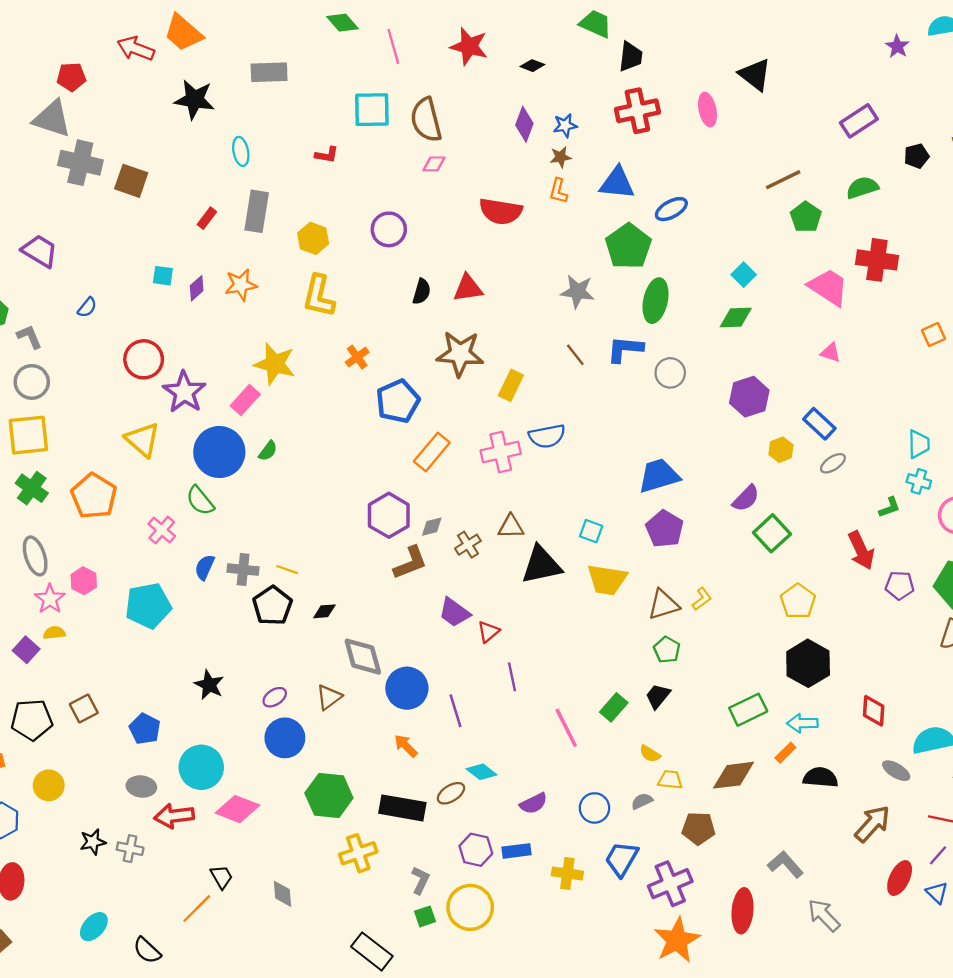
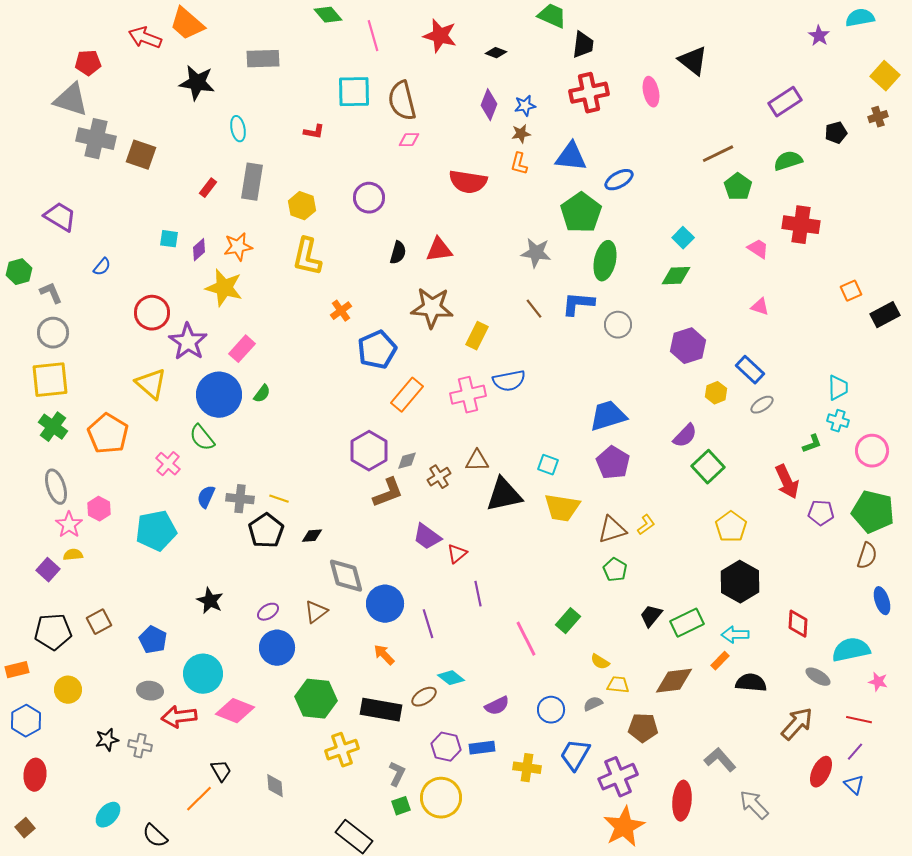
pink trapezoid: (828, 287) -> (758, 249), size x0.6
yellow star: (275, 364) -> (224, 288), moved
black trapezoid: (658, 696) -> (651, 616), moved

